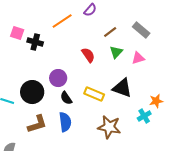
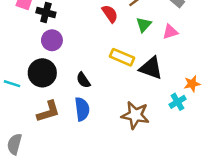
red semicircle: (88, 55) -> (110, 14), moved
purple circle: (58, 78) -> (52, 40), moved
yellow rectangle: (94, 94) -> (122, 57), moved

